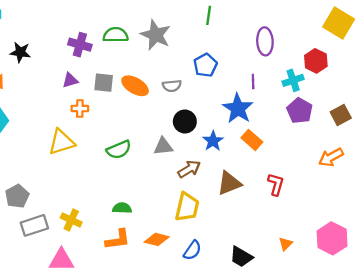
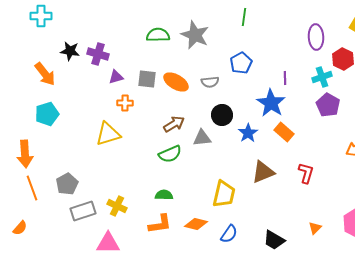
purple ellipse: (265, 41) -> (316, 37), moved
purple cross: (80, 45) -> (98, 54), moved
green semicircle: (119, 150) -> (170, 154), moved
brown arrow: (189, 169) -> (174, 124), moved

